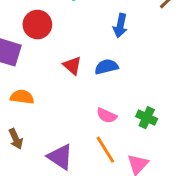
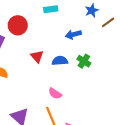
blue arrow: (120, 26) -> (73, 34), turned 56
green cross: (147, 118) -> (84, 61), moved

